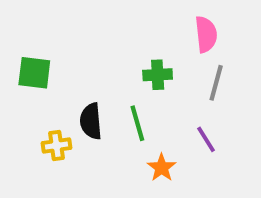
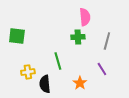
pink semicircle: (206, 34) -> (85, 17), moved
black semicircle: (91, 121) -> (45, 84), moved
green line: (137, 123) -> (58, 61), moved

